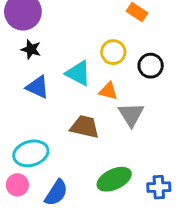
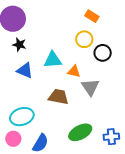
yellow circle: (113, 52) -> (84, 39), moved
cyan triangle: (78, 73) -> (53, 60), turned -30

